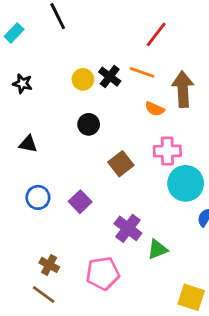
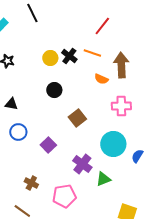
pink cross: (167, 151) -> (121, 106), moved
cyan circle: (186, 183) -> (113, 144), moved
blue circle: (38, 197) -> (18, 132), moved
brown cross: (49, 265) -> (31, 183), moved

